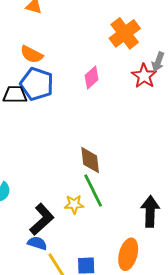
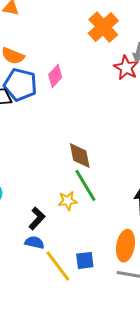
pink diamond: (92, 78) -> (55, 76), moved
black L-shape: (42, 219) -> (37, 218), size x0.7

